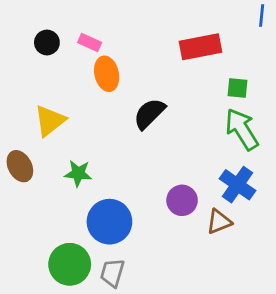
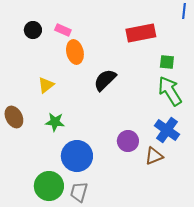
yellow triangle: (50, 121) -> (46, 85), moved, size x0.7

